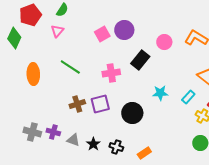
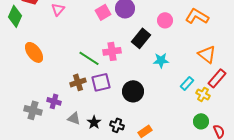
green line: (70, 67) -> (89, 58), moved
orange ellipse: (33, 74) -> (34, 52), turned -35
cyan star: (160, 93) -> (161, 60), moved
cyan rectangle: (188, 97) -> (187, 83), moved
purple cross: (53, 132) -> (54, 101), moved

